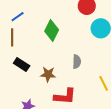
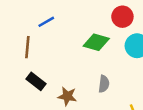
blue line: (18, 17) -> (46, 22), moved
green diamond: (52, 30) -> (96, 42), moved, turned 75

